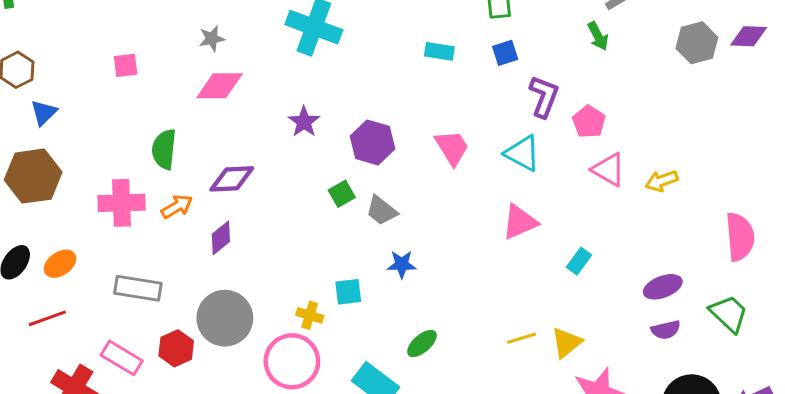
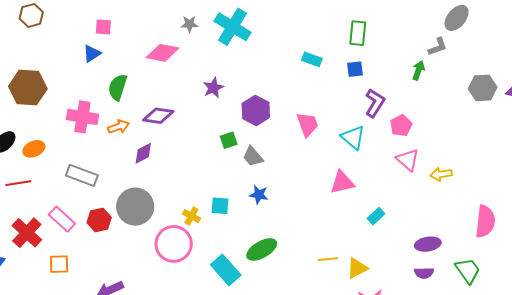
green arrow: (598, 36) -> (418, 70), turned -144
gray star: (212, 39) -> (189, 24), moved
blue triangle: (44, 113) -> (92, 54), moved
green ellipse: (422, 343) -> (262, 249), size x1.4

